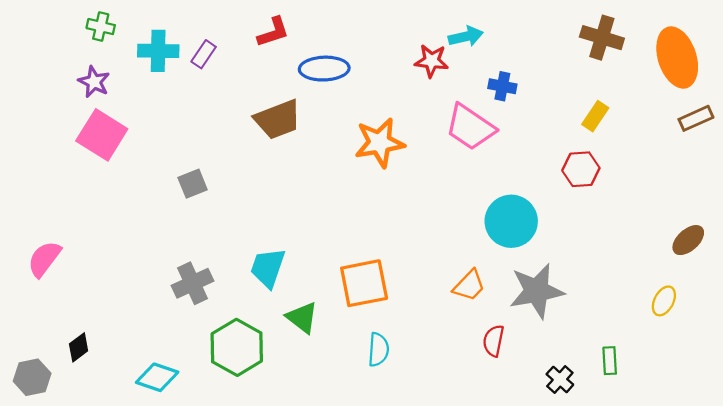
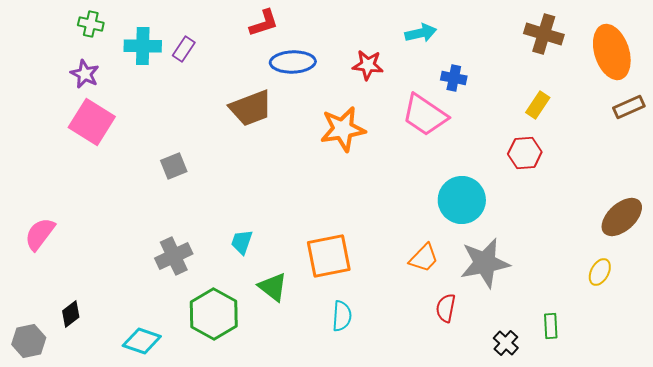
red L-shape: (273, 32) -> (264, 23), moved
red star: (432, 61) -> (368, 65), moved
brown ellipse: (688, 240) -> (622, 217), size x1.4
cyan trapezoid: (268, 268) -> (242, 242), size x0.7

